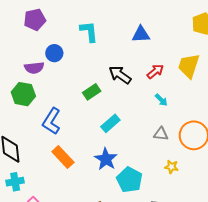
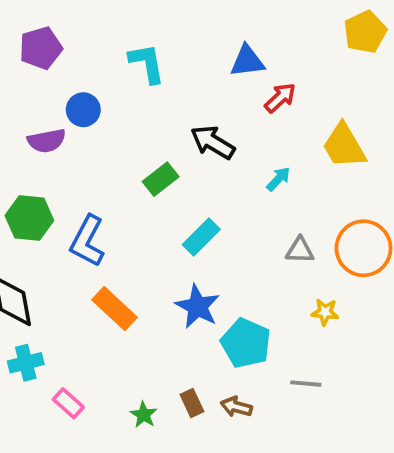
yellow trapezoid: (189, 66) -> (344, 146), moved, turned -44
red arrow: (155, 71) -> (280, 98), moved
green hexagon: (23, 94) -> (29, 218), moved
cyan arrow: (161, 100) -> (278, 179), moved, turned -88

